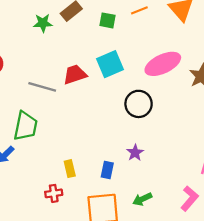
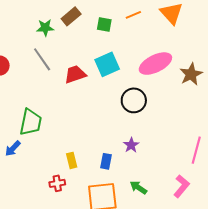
gray line: (42, 87) -> (42, 59), moved, turned 40
green arrow: (142, 199) -> (138, 188), turned 60

